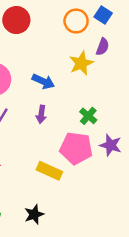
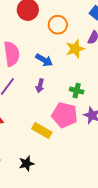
orange circle: (76, 21) -> (58, 25), moved
green cross: (88, 116) -> (77, 91), turned -32

